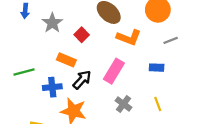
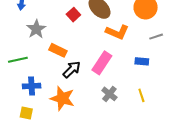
gray star: (52, 23) -> (36, 29), moved
red square: (82, 35) -> (73, 15), moved
blue cross: (52, 87) -> (32, 86), moved

